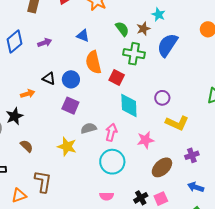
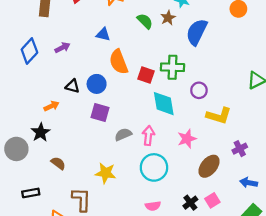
green cross: (134, 54) -> (172, 67), moved
yellow star: (67, 146) -> (106, 173), moved

